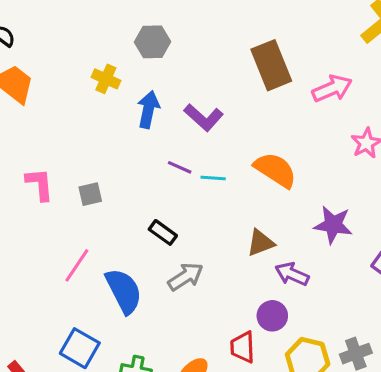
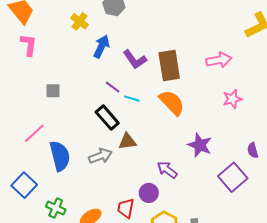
brown rectangle: (271, 65) -> (169, 66), moved
pink L-shape: (40, 184) -> (29, 45), moved
black rectangle: (163, 232) -> (107, 118), moved, size x1.4
brown triangle: (261, 243) -> (127, 141), moved

